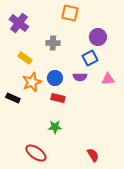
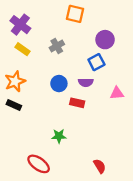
gray cross: (53, 43) -> (57, 46), turned -32
yellow rectangle: (25, 58) -> (23, 49), moved
pink triangle: (108, 79) -> (117, 93), moved
orange star: (32, 82) -> (15, 81), moved
red rectangle: (58, 98) -> (77, 103), moved

